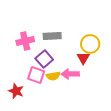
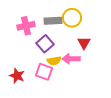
yellow circle: (90, 44) -> (72, 18), moved
pink square: (36, 75) -> (44, 72), moved

